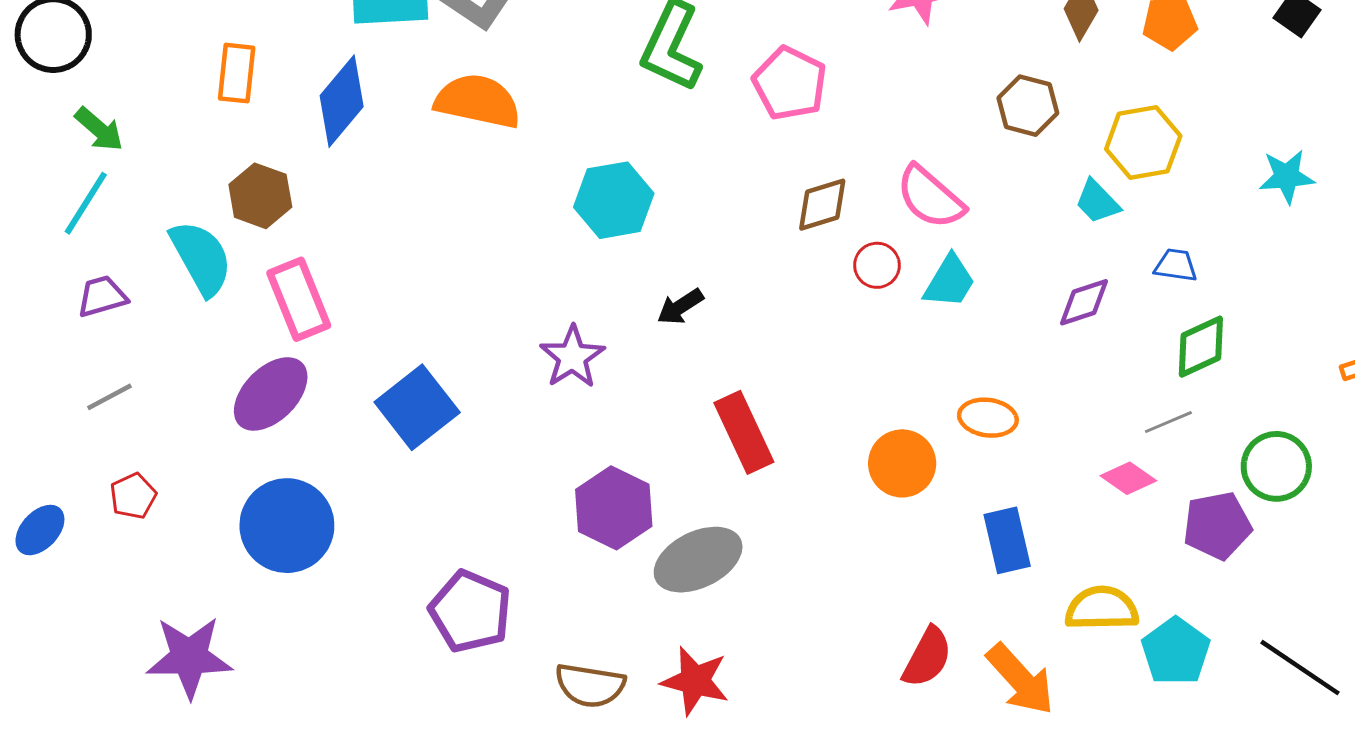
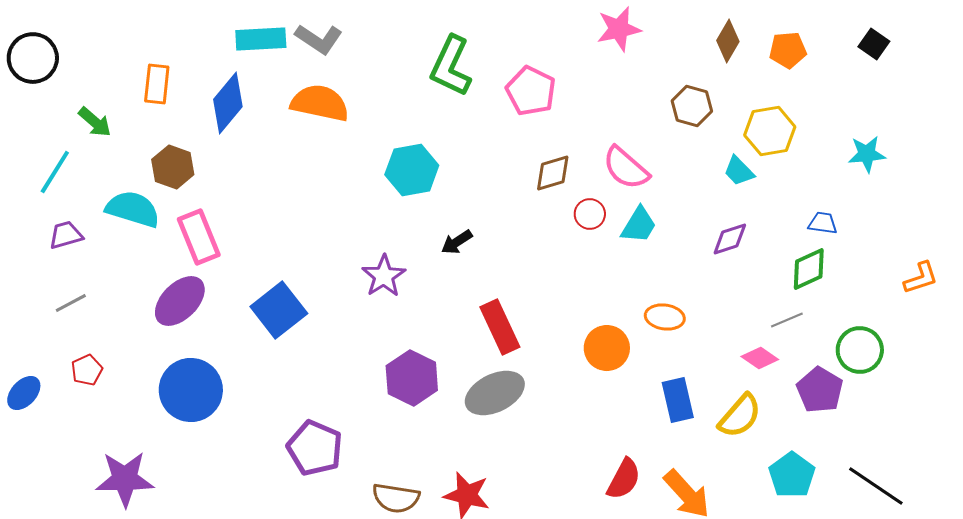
green arrow: (99, 129) -> (95, 122), moved
cyan semicircle: (201, 258) -> (133, 209), turned -44
blue trapezoid: (1176, 265) -> (823, 223), moved
purple pentagon: (1217, 526) -> (820, 390), turned -30
gray ellipse: (698, 560) -> (495, 393), moved
yellow semicircle: (1102, 608) -> (740, 416), moved, turned 132

